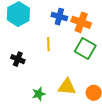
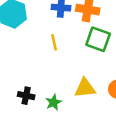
black cross: (18, 59) -> (26, 96), moved

